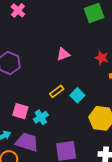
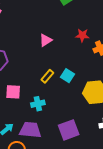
pink square: (20, 111) -> (13, 92), moved
cyan cross: (41, 117) -> (38, 104), turned 32

